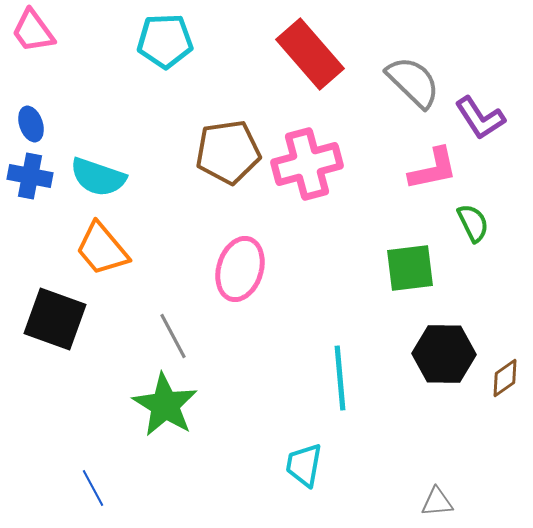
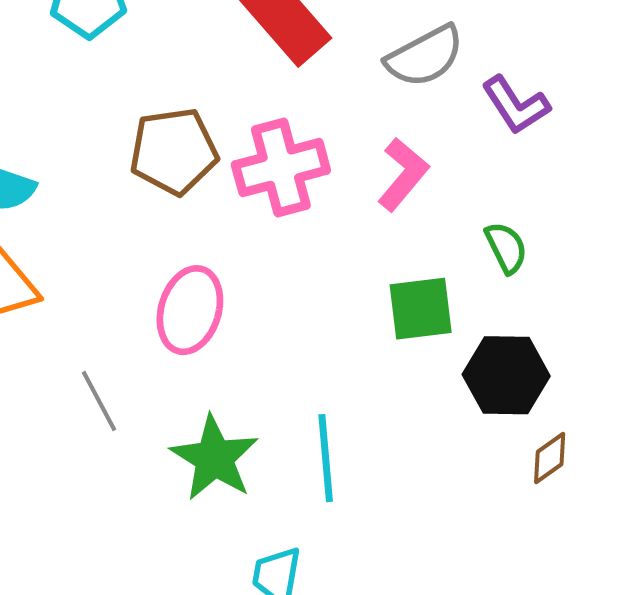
gray semicircle: (413, 82) -> (425, 56), turned 108
pink L-shape: (433, 169) -> (403, 174), moved, turned -38
black hexagon: (444, 354) -> (506, 375), moved
green star: (165, 405) -> (214, 458), moved

